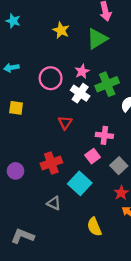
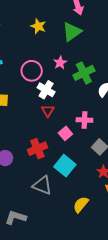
white cross: (80, 93) -> (46, 90), moved
pink square: (93, 156) -> (65, 133), moved
gray triangle: (54, 203) -> (42, 185), size x1.5
yellow semicircle: (94, 227) -> (81, 205), turned 66

